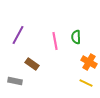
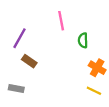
pink line: (55, 41) -> (61, 21), moved
brown rectangle: (32, 64) -> (29, 61), moved

